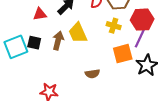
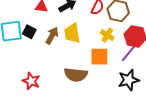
orange square: (123, 54) -> (99, 57), moved
brown semicircle: (92, 74) -> (76, 75), size x1.6

